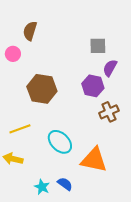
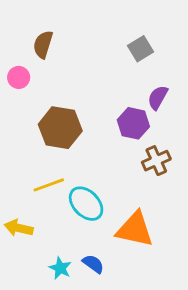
gray square: (98, 46) -> (141, 49), moved, turned -30
yellow line: (20, 129) -> (49, 185), moved

